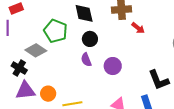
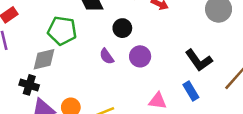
black circle: (90, 39) -> (122, 28), moved
gray diamond: (36, 50) -> (44, 59), turned -35

